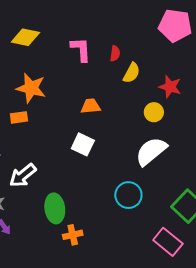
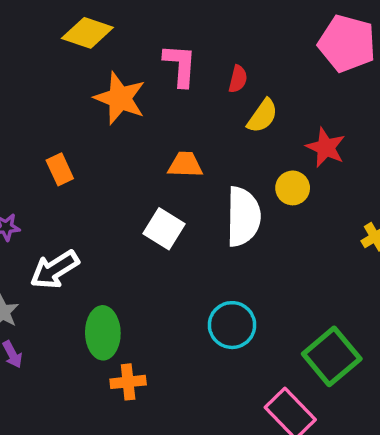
orange star: (31, 88) -> (120, 98), moved
orange rectangle: (19, 117) -> (60, 169), turned 66
white semicircle: (151, 151) -> (243, 217), moved, turned 124

